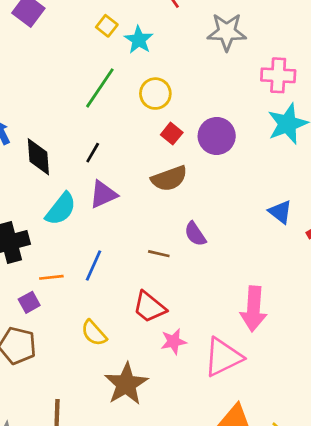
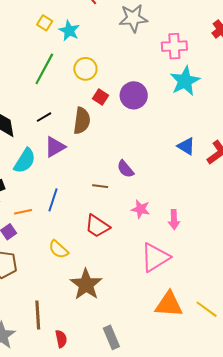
black line: (93, 153) -> (44, 117), turned 35
brown semicircle: (169, 179) -> (82, 121), moved, turned -56
pink arrow: (254, 309) -> (174, 220), size x0.6
pink star: (174, 342) -> (141, 209), moved, turned 30

